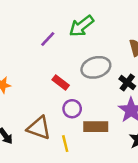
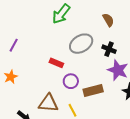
purple line: (48, 39) -> (14, 45), moved

